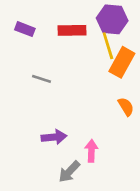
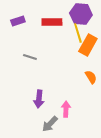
purple rectangle: (25, 29) -> (18, 21), turned -40
purple arrow: (54, 137) -> (39, 99), turned 102

